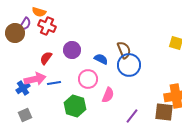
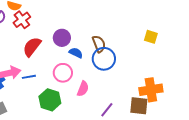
red cross: (47, 26) -> (22, 20), turned 30
purple circle: (72, 50) -> (62, 38), moved
red semicircle: (46, 58) -> (32, 47), moved, size x1.5

